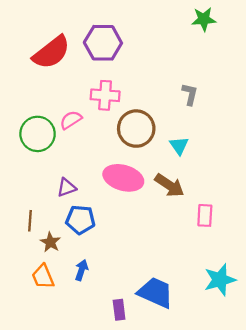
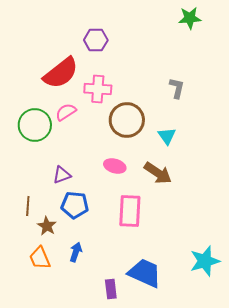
purple hexagon: (103, 43) -> (96, 40), size x0.7
red semicircle: (51, 52) -> (61, 73), moved
pink ellipse: (123, 178) -> (115, 166), size x0.6
pink rectangle: (205, 215) -> (130, 211), moved, size x1.5

